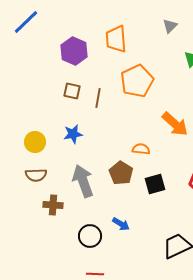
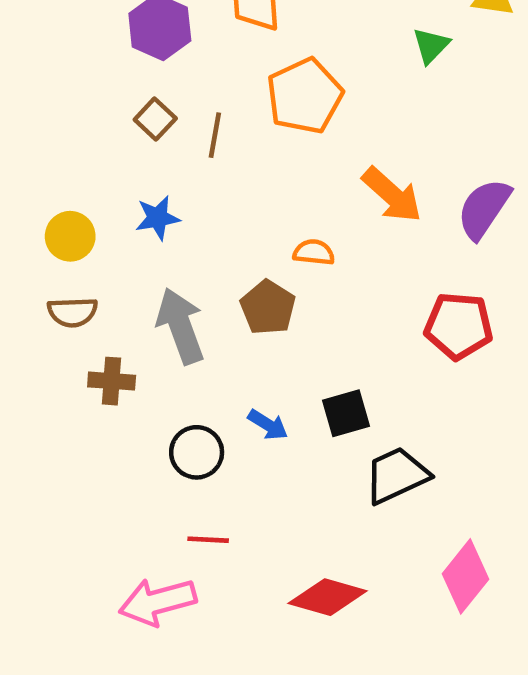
brown square: (72, 91) -> (155, 119), turned 30
black square: (155, 184) -> (346, 413), moved

